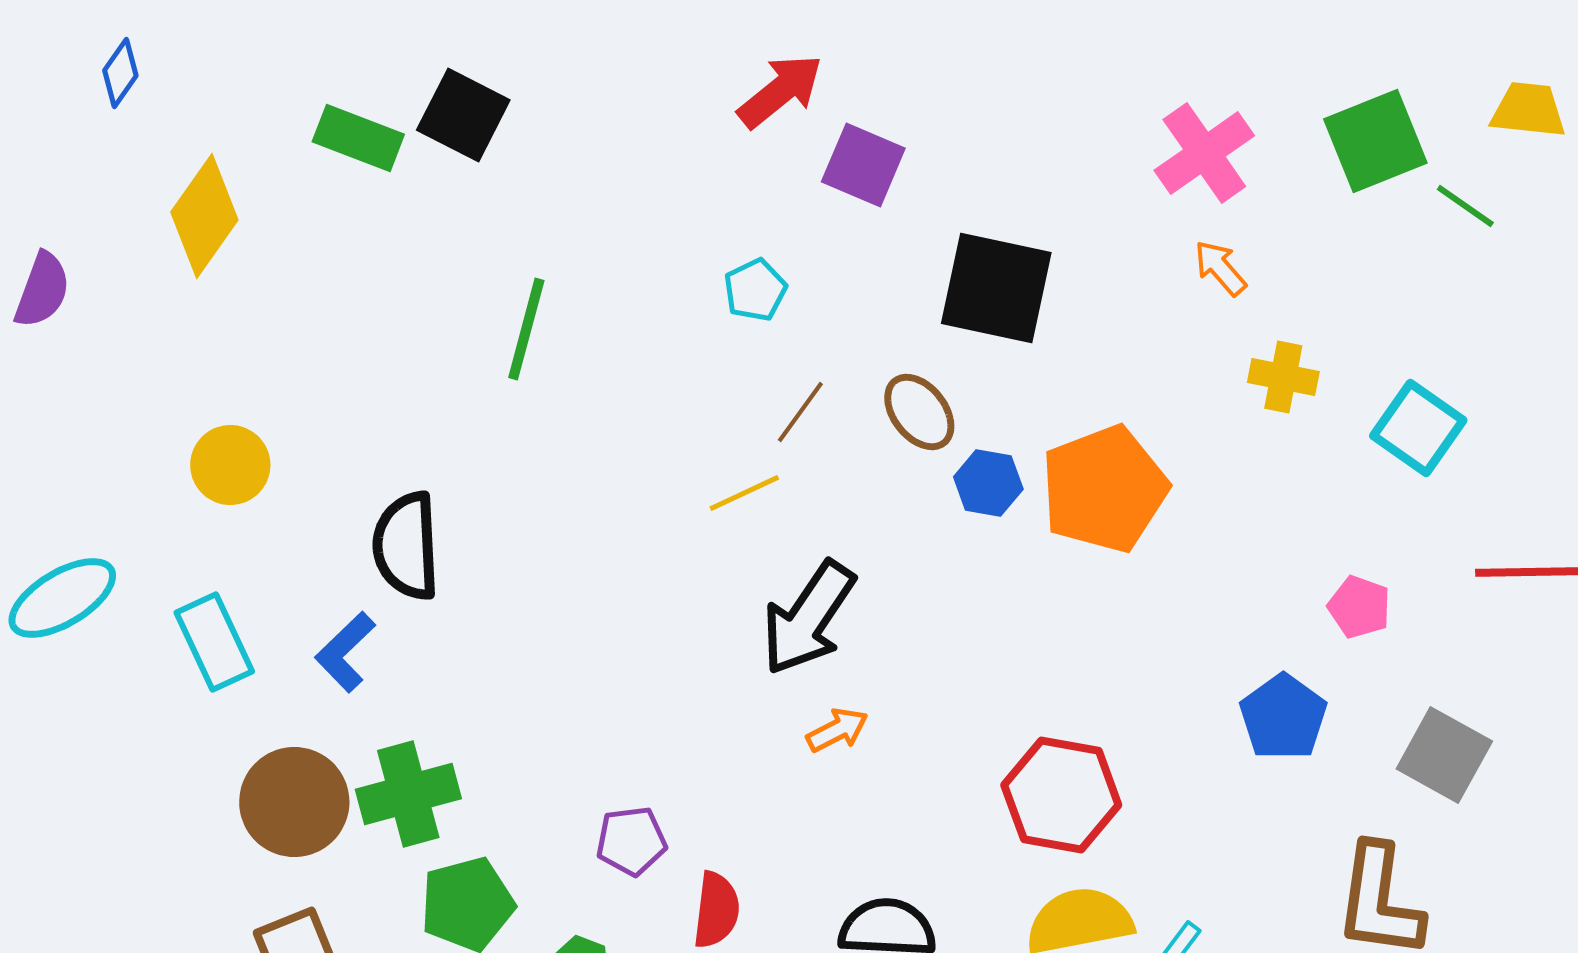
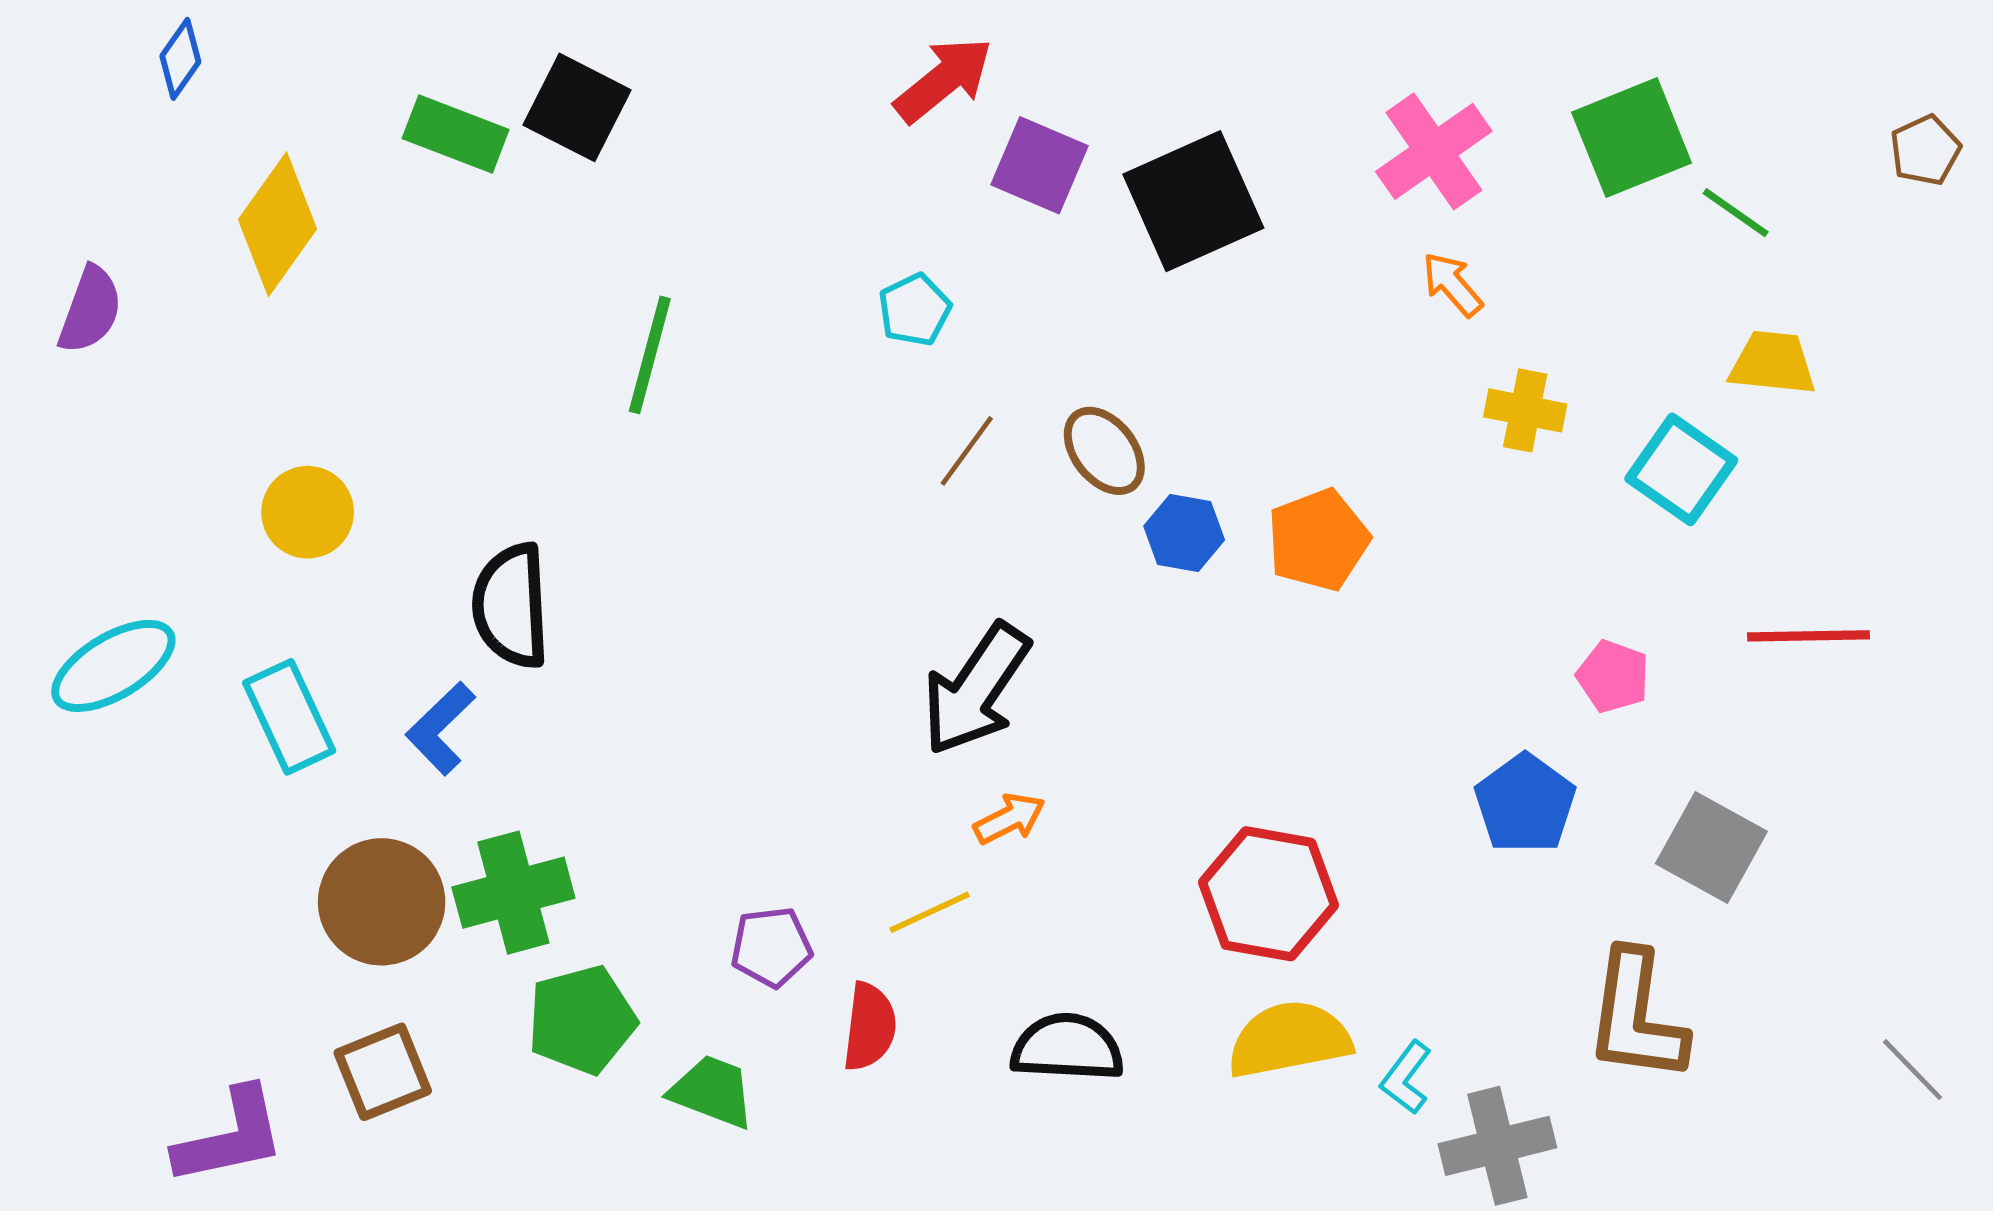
yellow trapezoid: (1528, 110) -> (1773, 363), moved
black square: (996, 288) -> (1193, 201), moved, turned -36
orange pentagon: (1104, 489) -> (1318, 540), size x0.7
yellow line: (744, 493) -> (930, 912), moved

